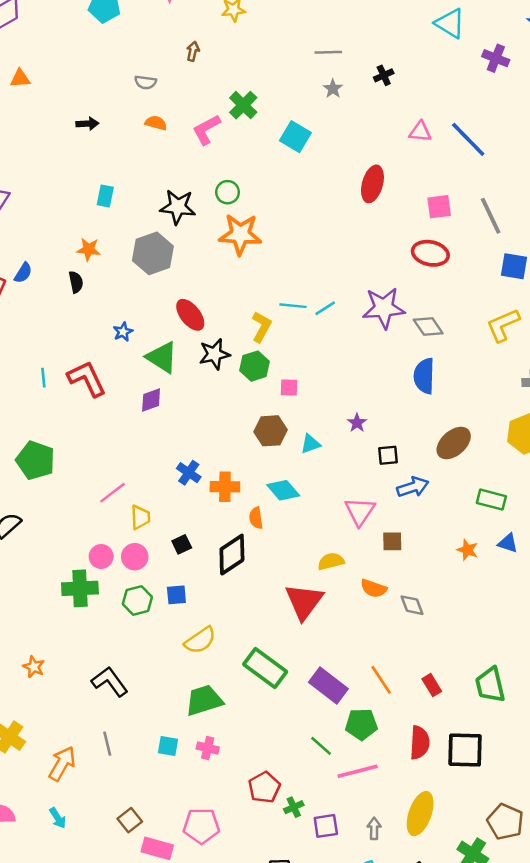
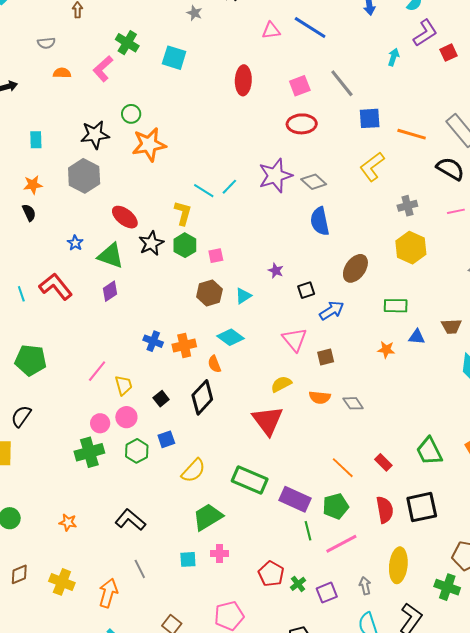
cyan line: (293, 306) -> (204, 191), turned 40
purple rectangle: (328, 686) -> (295, 499), moved
green line: (321, 746) -> (308, 531), turned 48

